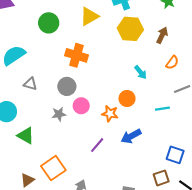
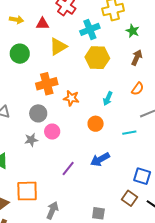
brown arrow: (162, 35) -> (137, 58), moved
orange cross: (76, 55) -> (47, 84), turned -30
cyan arrow: (140, 72) -> (108, 99), turned 64
orange star: (110, 114) -> (71, 98), moved
orange square: (53, 168) -> (27, 191), turned 35
brown square: (161, 178) -> (129, 198), turned -35

